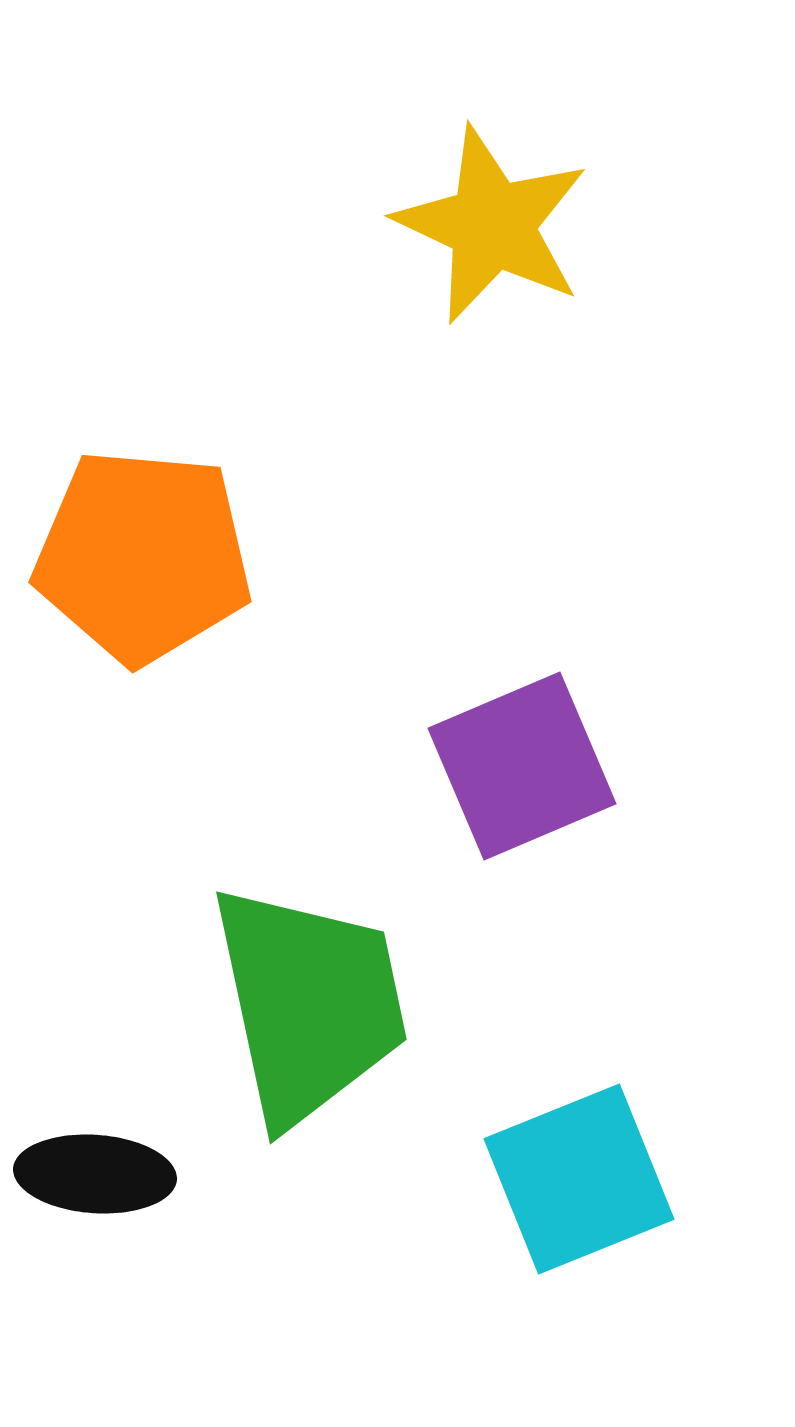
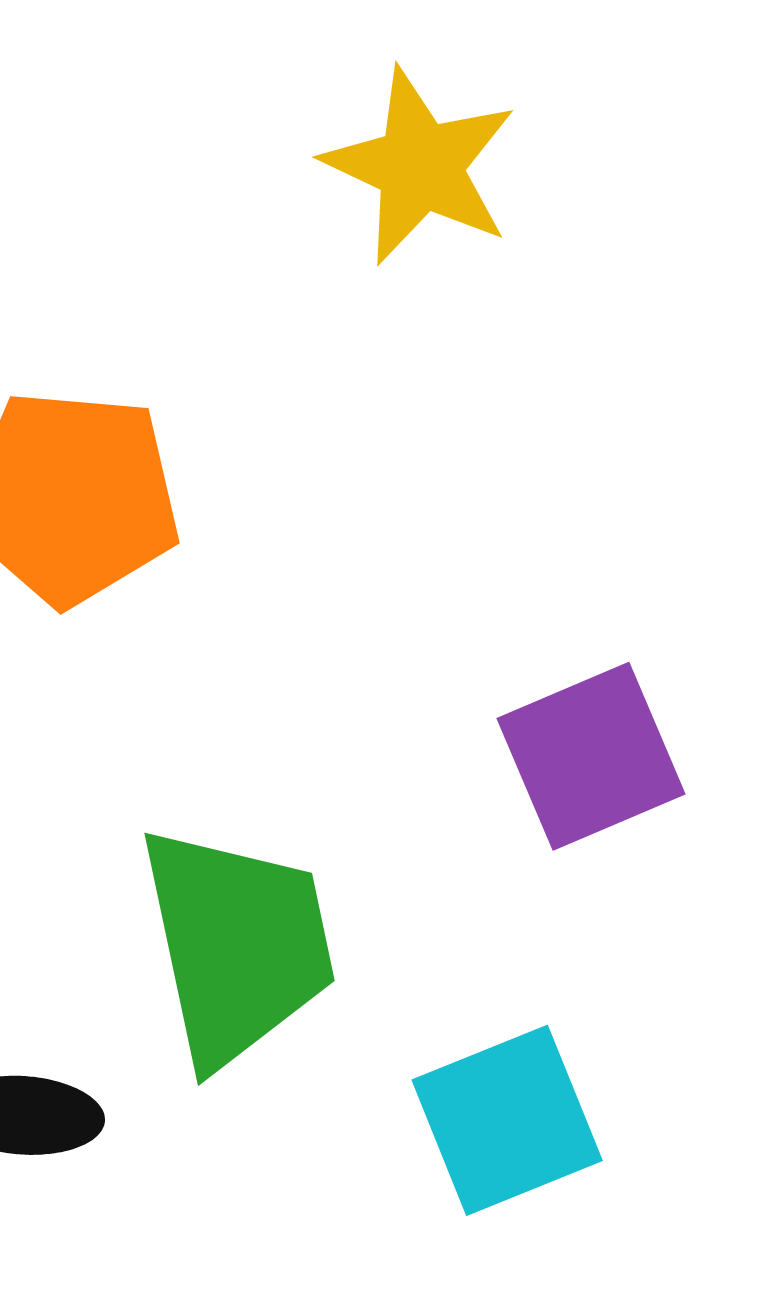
purple square: (522, 766) -> (591, 756), moved

